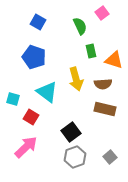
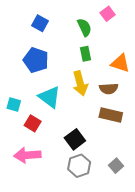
green rectangle: (91, 51) -> (85, 54), moved
pink arrow: (26, 147) -> (27, 155), turned -140

